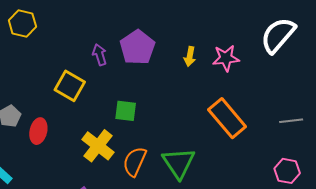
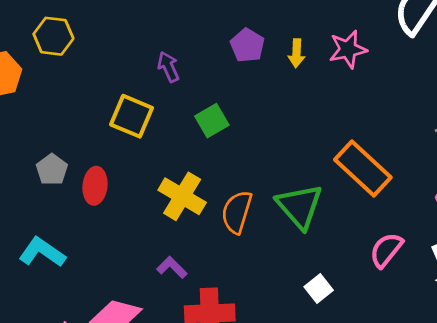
purple pentagon: (137, 47) -> (247, 45), moved, size x0.7
green square: (126, 111) -> (212, 121), moved, turned -30
orange rectangle: (227, 118) -> (363, 168), moved

